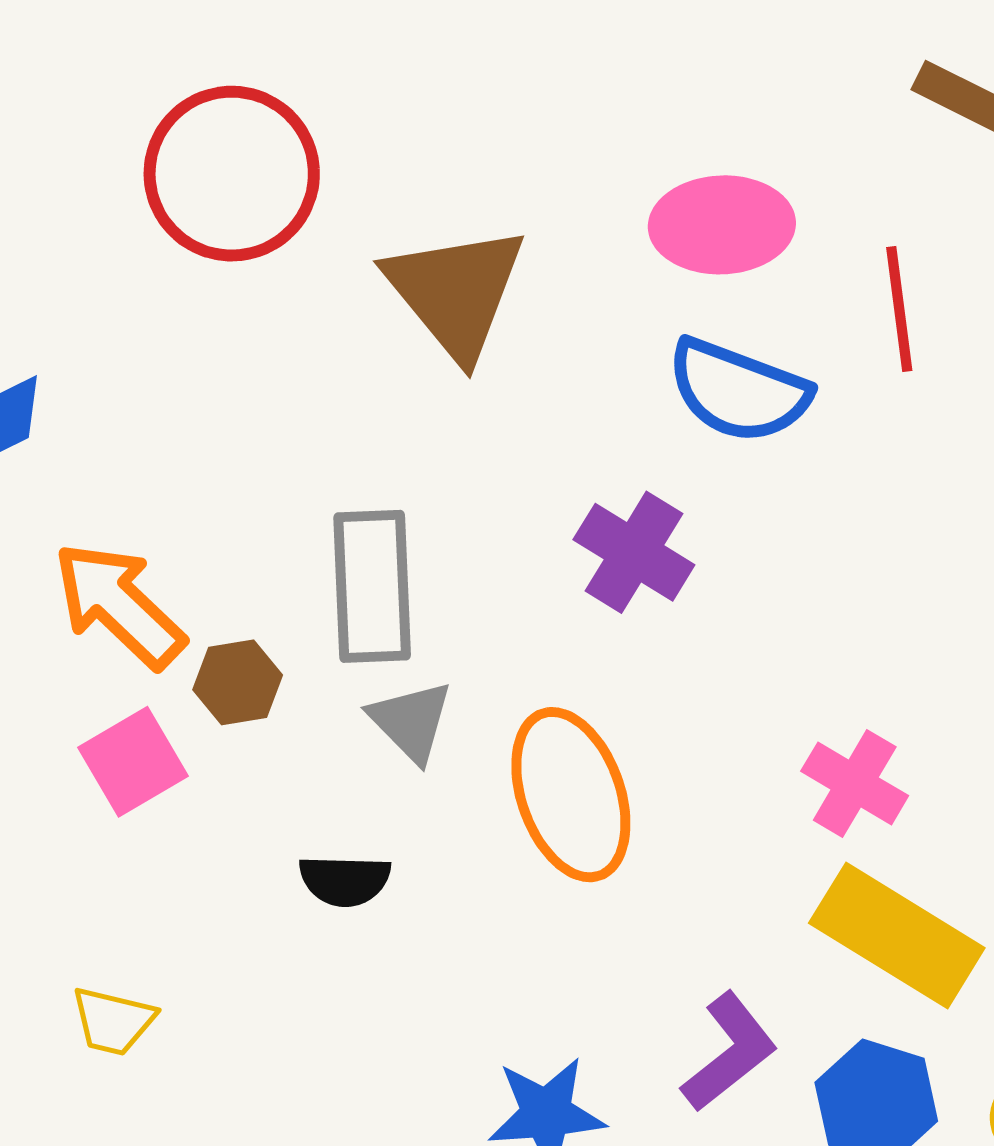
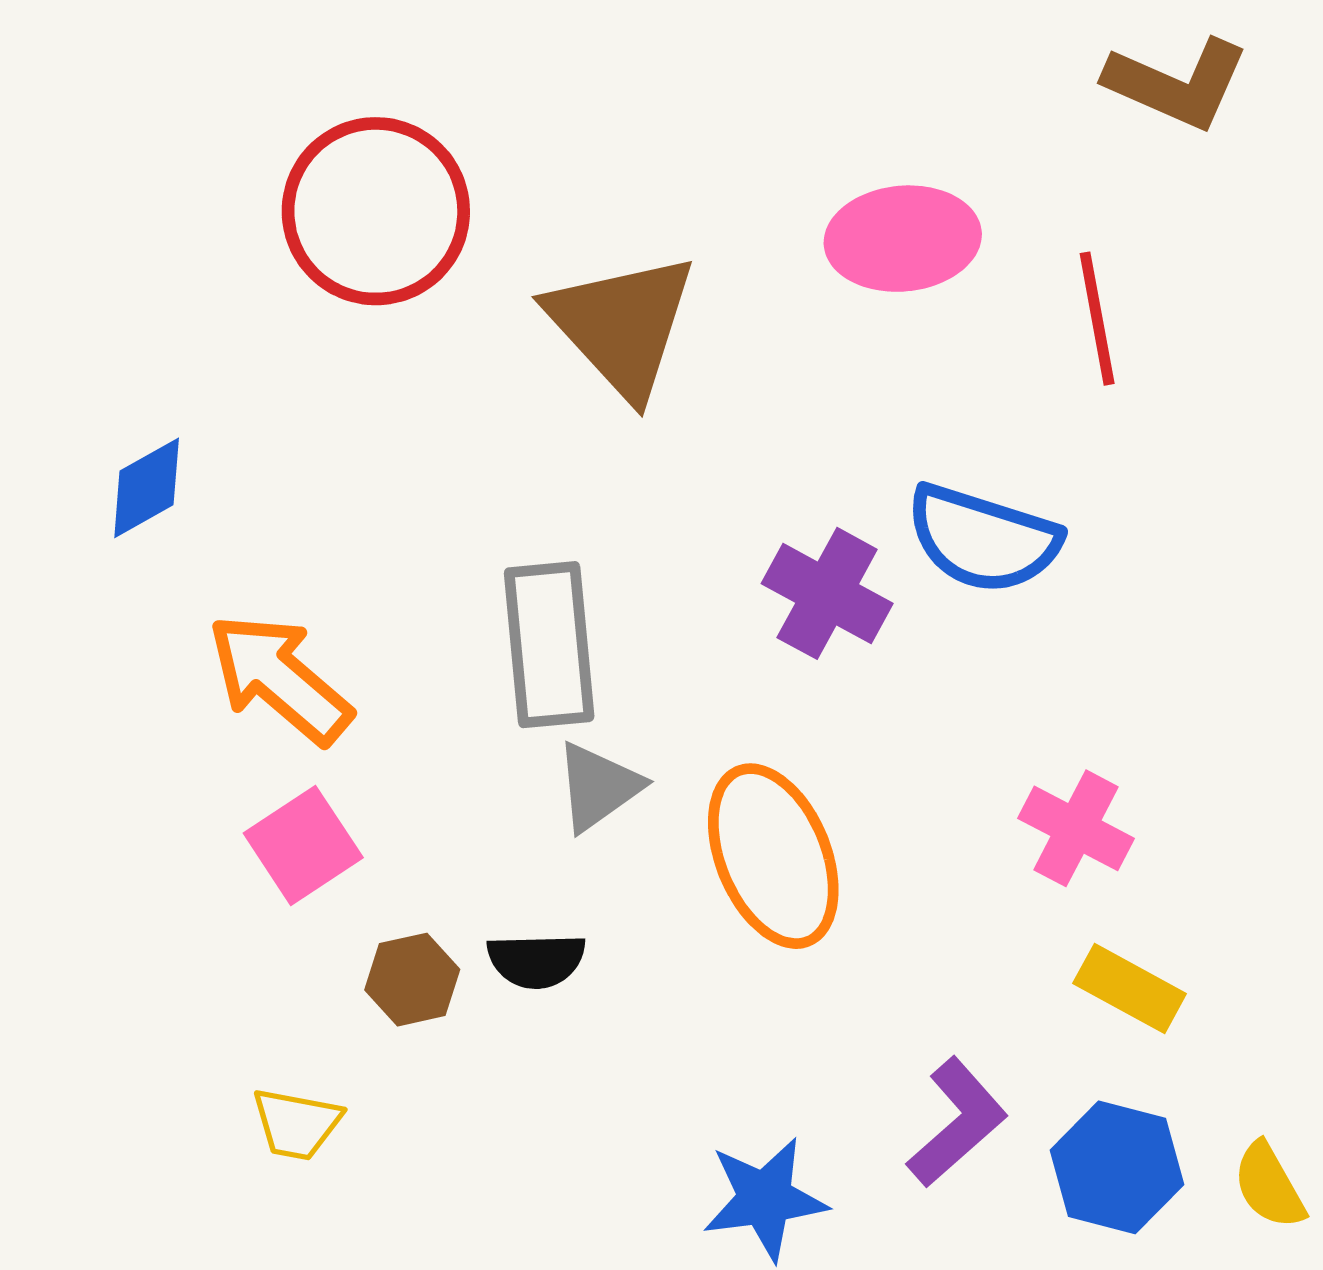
blue semicircle: (738, 391) -> (983, 539), moved
brown hexagon: (238, 682) -> (412, 980), moved
gray triangle: (411, 721) -> (598, 787), turned 42
yellow rectangle: (897, 936) -> (1130, 989), size x0.6

